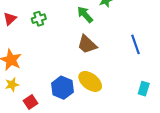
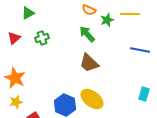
blue line: (135, 44) -> (140, 50), moved, turned -60
cyan rectangle: (144, 89) -> (144, 94), moved

